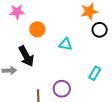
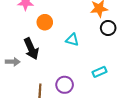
cyan rectangle: (95, 73) -> (99, 72), turned 32

